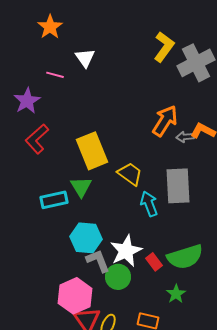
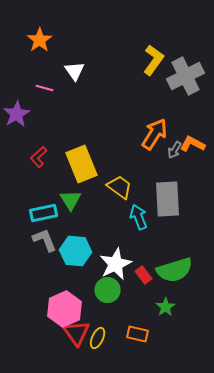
gray arrow: (185, 137) -> (175, 150), turned -54
red L-shape: (37, 139) -> (39, 157), moved, size x0.7
gray L-shape: (98, 261) -> (45, 240), moved

